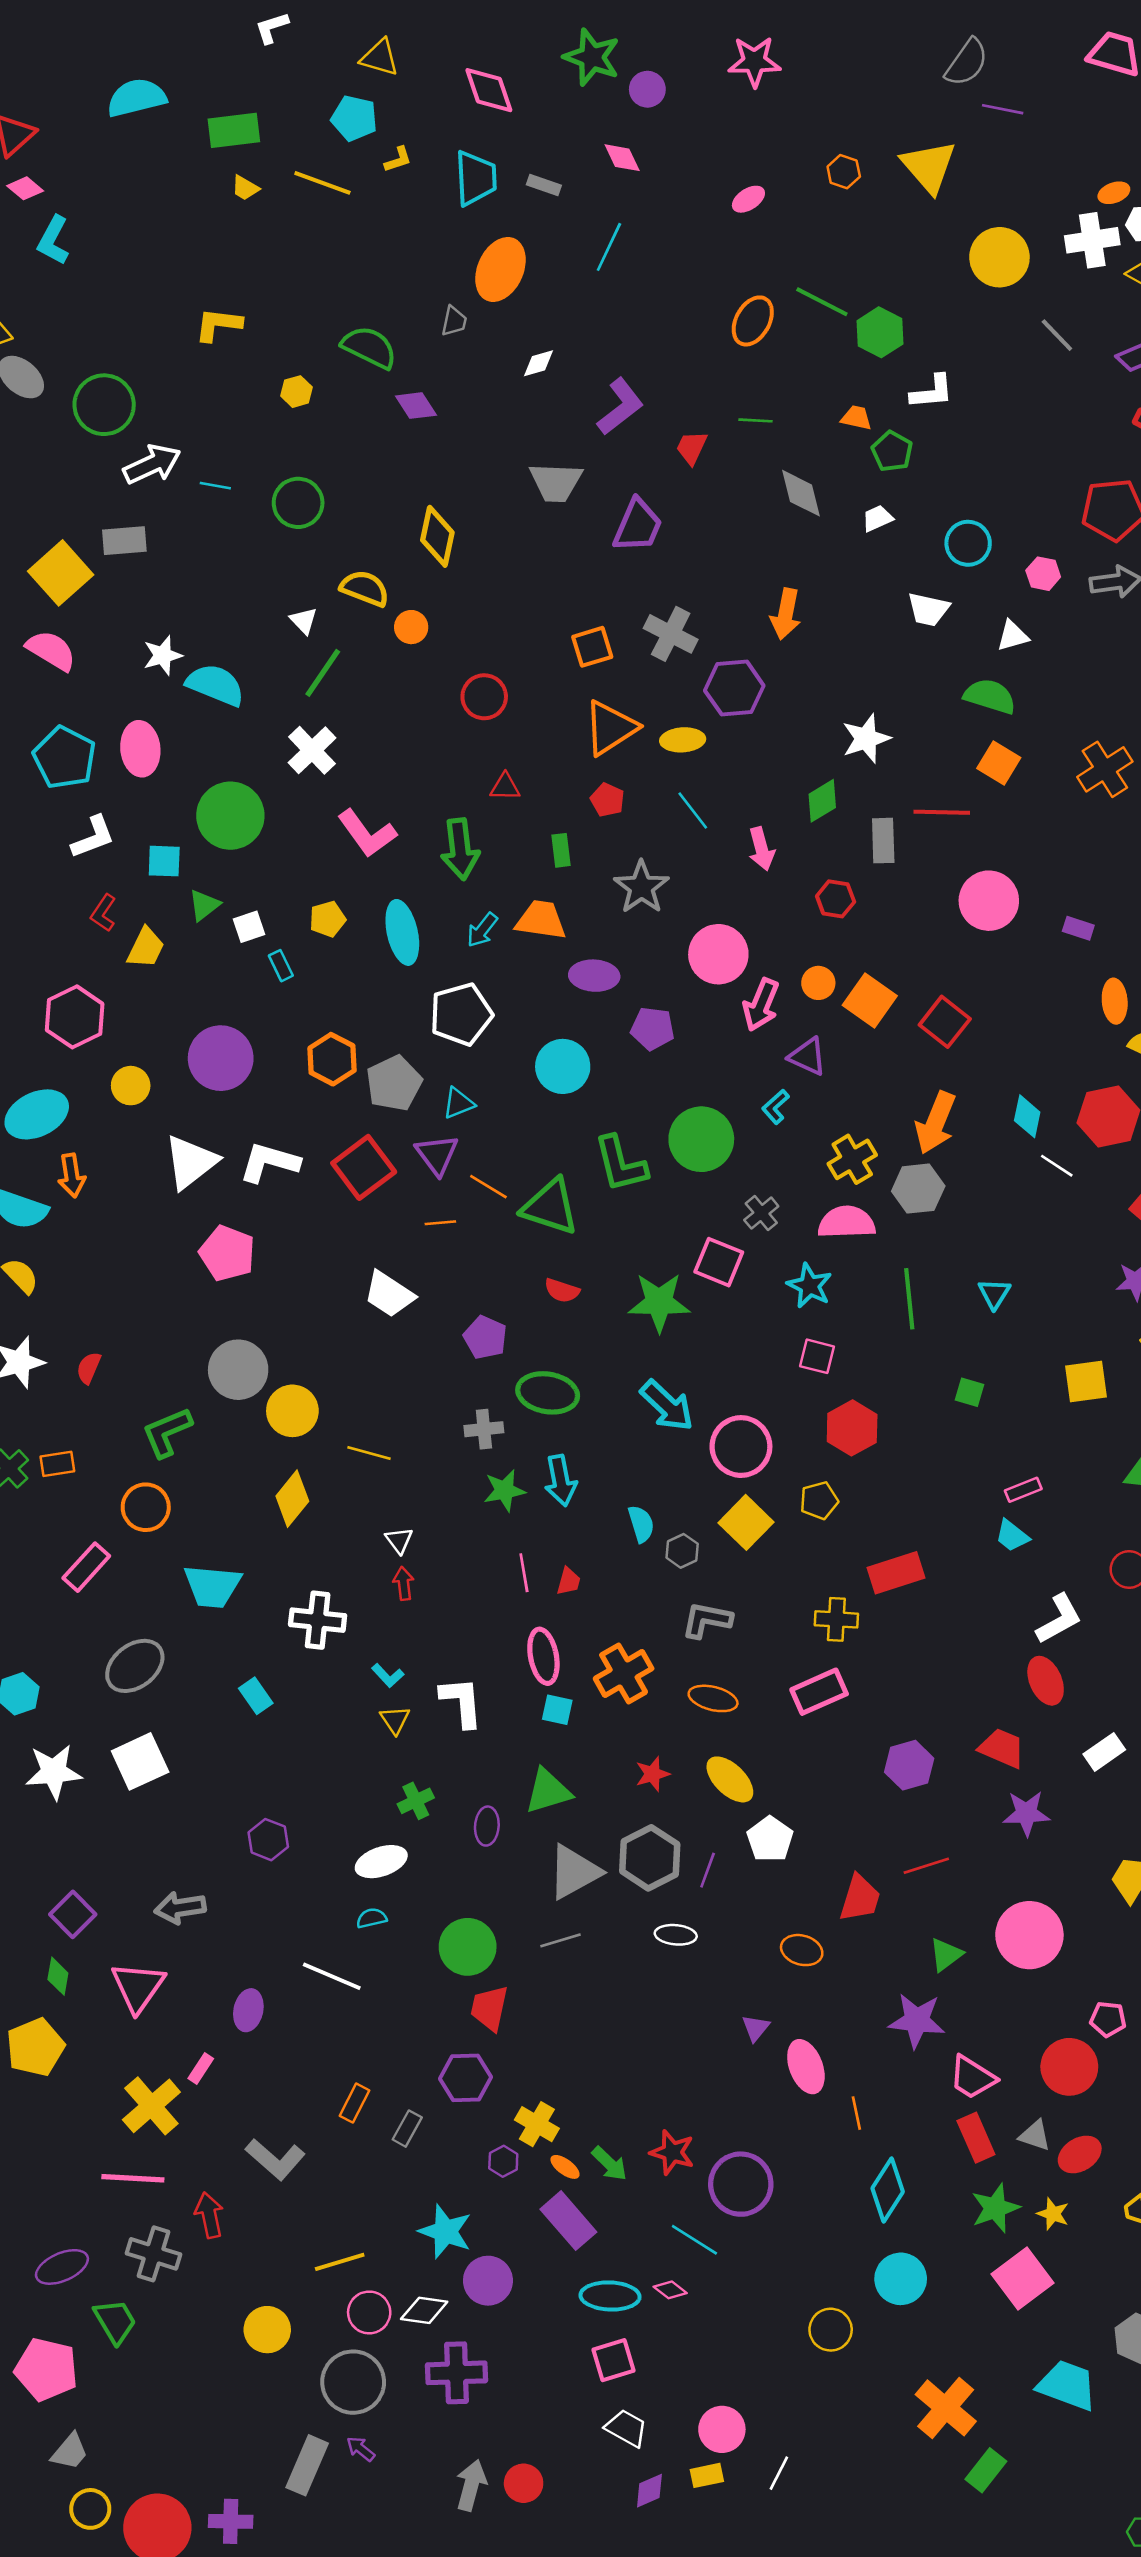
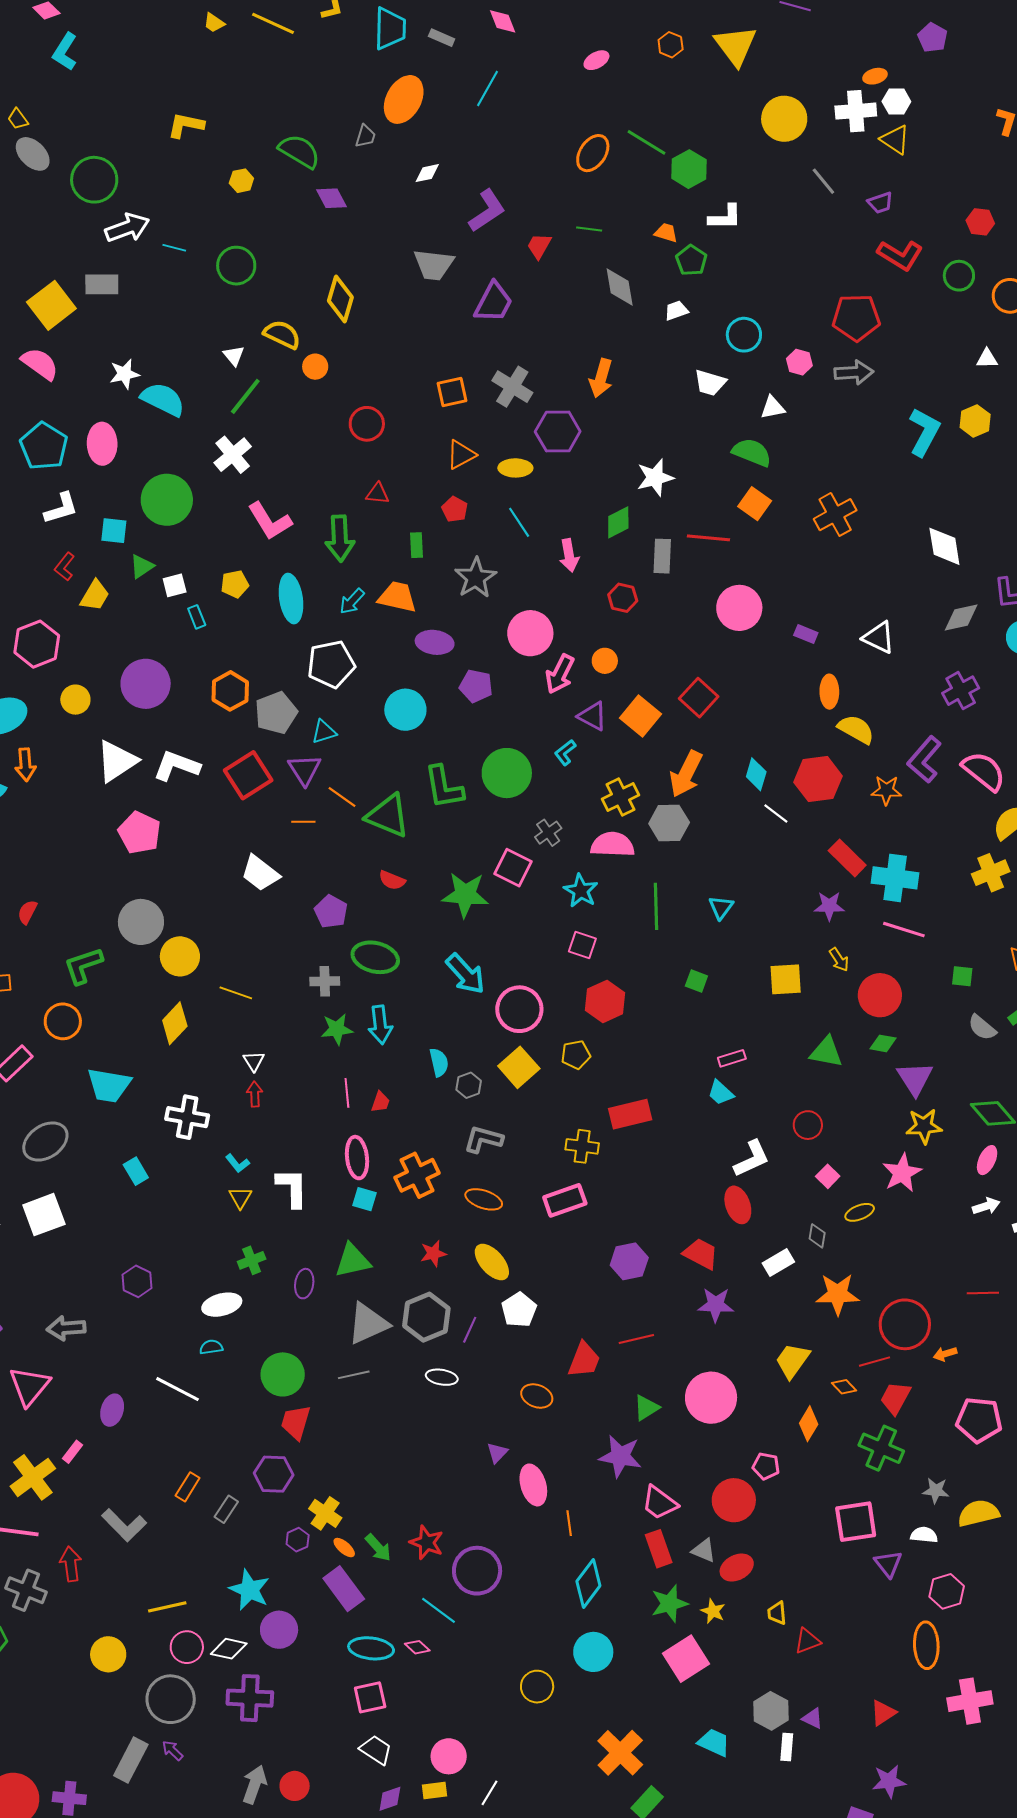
orange triangle: (610, 728) -> (461, 455), size x0.7
orange square: (870, 1001) -> (640, 716), moved
cyan trapezoid: (1067, 2385) -> (714, 1742), size x0.7

